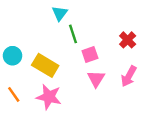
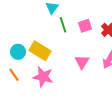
pink square: (90, 54) -> (85, 26), moved
cyan circle: (12, 56) -> (18, 52), moved

